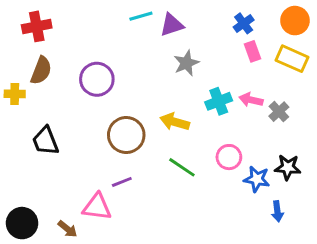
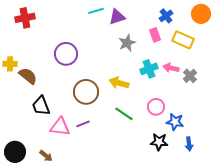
pink rectangle: (252, 51) -> (155, 35), moved
yellow rectangle: (292, 59) -> (183, 40), moved
brown semicircle: (41, 70) -> (28, 76), moved, turned -72
black trapezoid: (45, 141) -> (41, 106), moved
black star: (288, 167) -> (159, 142), moved
pink triangle: (97, 207) -> (60, 127), moved

